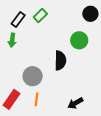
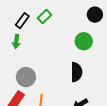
black semicircle: (60, 60) -> (76, 72), moved
gray circle: (33, 76) -> (26, 77), moved

